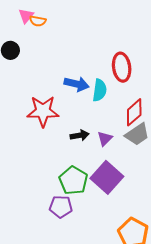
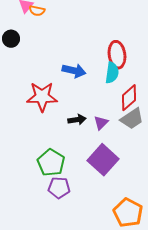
cyan semicircle: (100, 90) -> (112, 73), moved
green pentagon: (73, 180) -> (51, 163), moved

